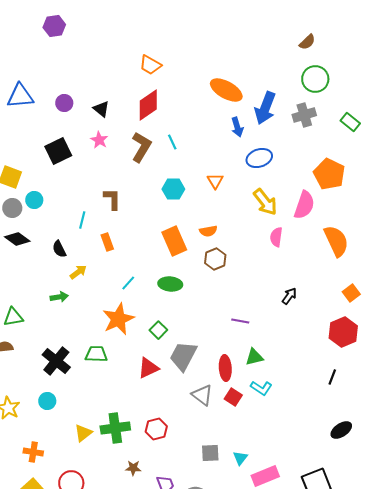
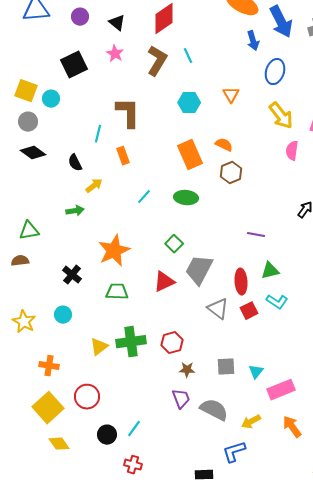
blue arrow: (265, 108) -> (281, 22), turned -48
blue ellipse: (259, 158) -> (275, 72), turned -55
brown L-shape: (112, 199) -> (128, 113), size x1.4
cyan circle: (34, 200) -> (51, 99), moved
orange semicircle: (208, 231) -> (224, 145), turned -144
orange star: (118, 319) -> (114, 251), moved
green trapezoid: (96, 354) -> (117, 292), moved
black cross: (56, 361) -> (72, 275), size x0.7
red square: (233, 397) -> (249, 311), turned 30
brown star: (133, 468) -> (187, 370), moved

